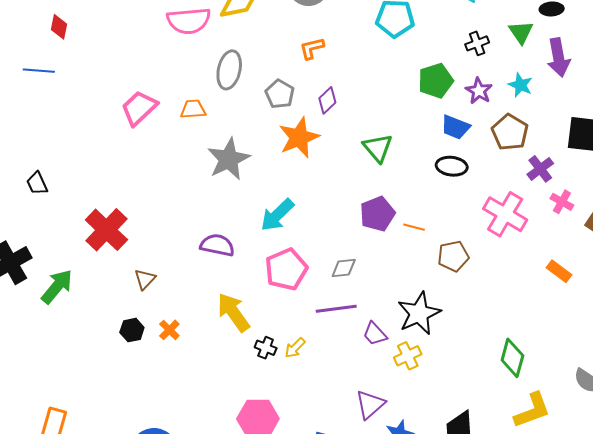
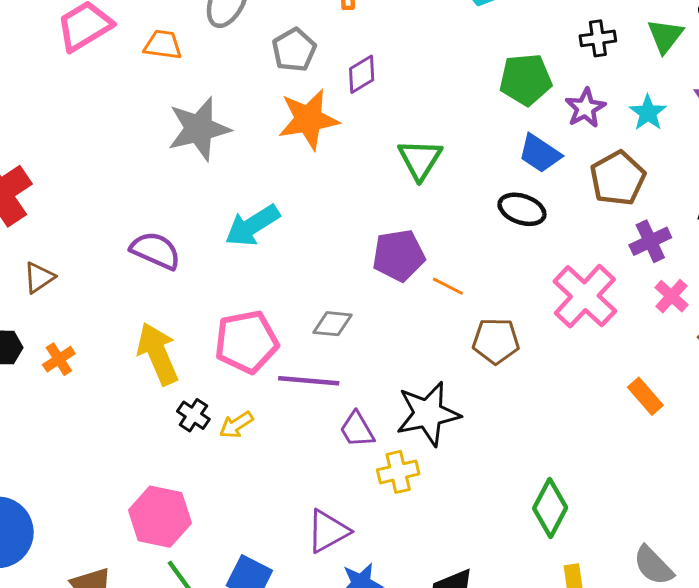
pink pentagon: (286, 269) -> (246, 342), moved

